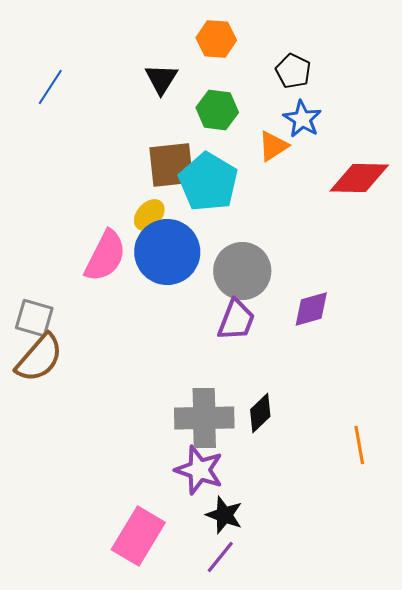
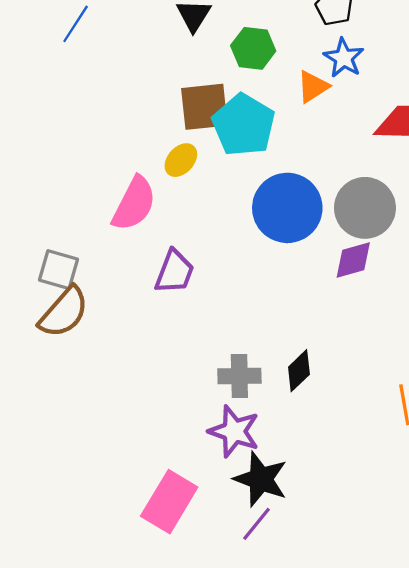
blue circle: (167, 252) -> (287, 208), moved
gray circle: (242, 271) -> (365, 208), moved
purple trapezoid: (236, 320) -> (174, 272), moved
gray cross: (204, 418) -> (239, 376), size x0.7
black star: (224, 515) -> (261, 479), size x1.4

